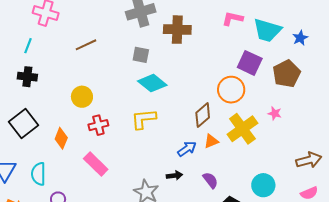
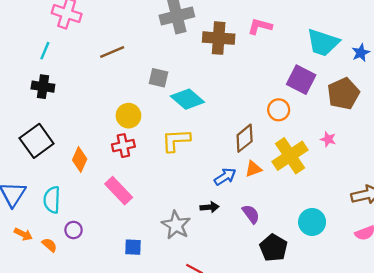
pink L-shape: (233, 19) -> (260, 26), moved
gray square: (141, 55) -> (158, 78), moved
orange circle: (231, 90) -> (279, 110), size x0.7
yellow circle: (82, 97) -> (128, 116), moved

